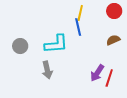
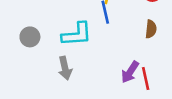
brown semicircle: (113, 40) -> (151, 29), turned 120
red line: (109, 78) -> (146, 79), turned -30

